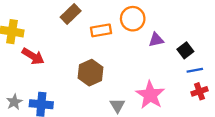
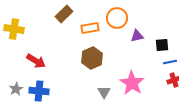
black square: (185, 50) -> (162, 45), turned 32
red arrow: (33, 56) -> (36, 61), moved
brown hexagon: (90, 73) -> (92, 58), moved

